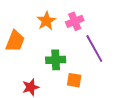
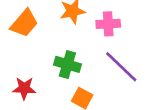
purple line: (94, 49) -> (121, 67), turned -36

